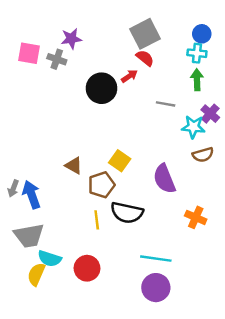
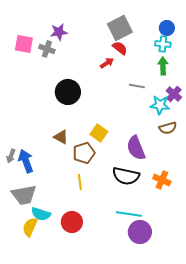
black circle: (101, 88) -> (68, 92), moved
black semicircle: (127, 213) -> (126, 176), moved
purple circle: (156, 288) -> (140, 232), moved

